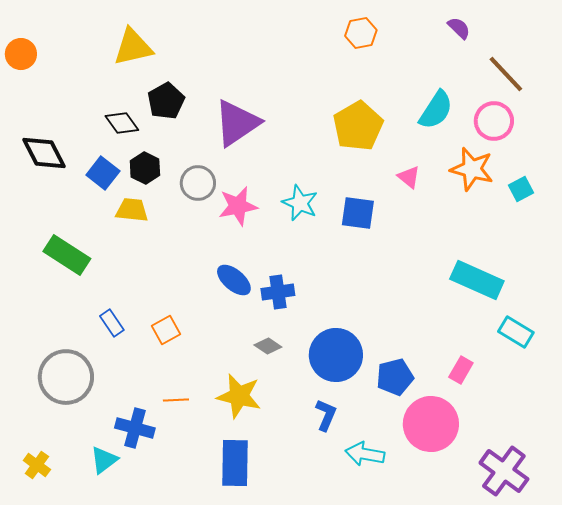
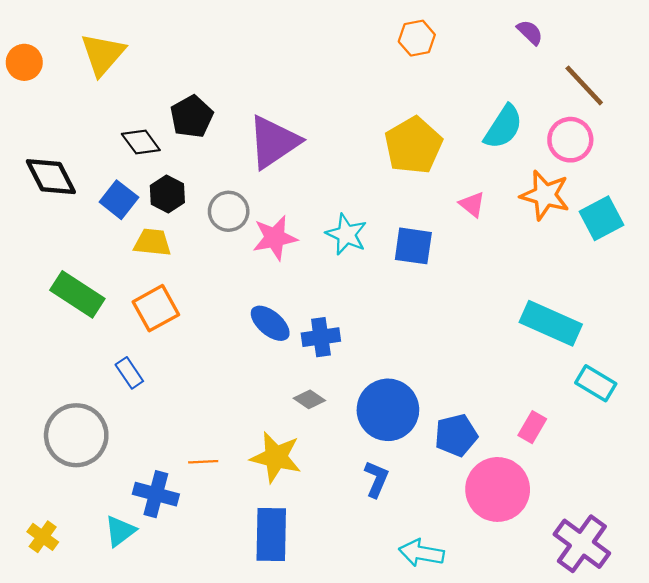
yellow triangle: (133, 47) -> (103, 54), moved, turned -36
cyan square: (521, 189) -> (601, 218), size x1.5
orange square: (166, 330) -> (156, 308), moved, size x1.4
cyan arrow: (365, 454) -> (421, 553), moved

